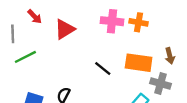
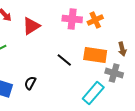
orange cross: (139, 22) -> (95, 20), turned -35

